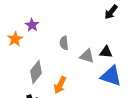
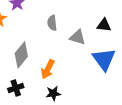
black triangle: (106, 52) -> (104, 25), moved
blue triangle: (111, 76) -> (104, 59), turned 35

